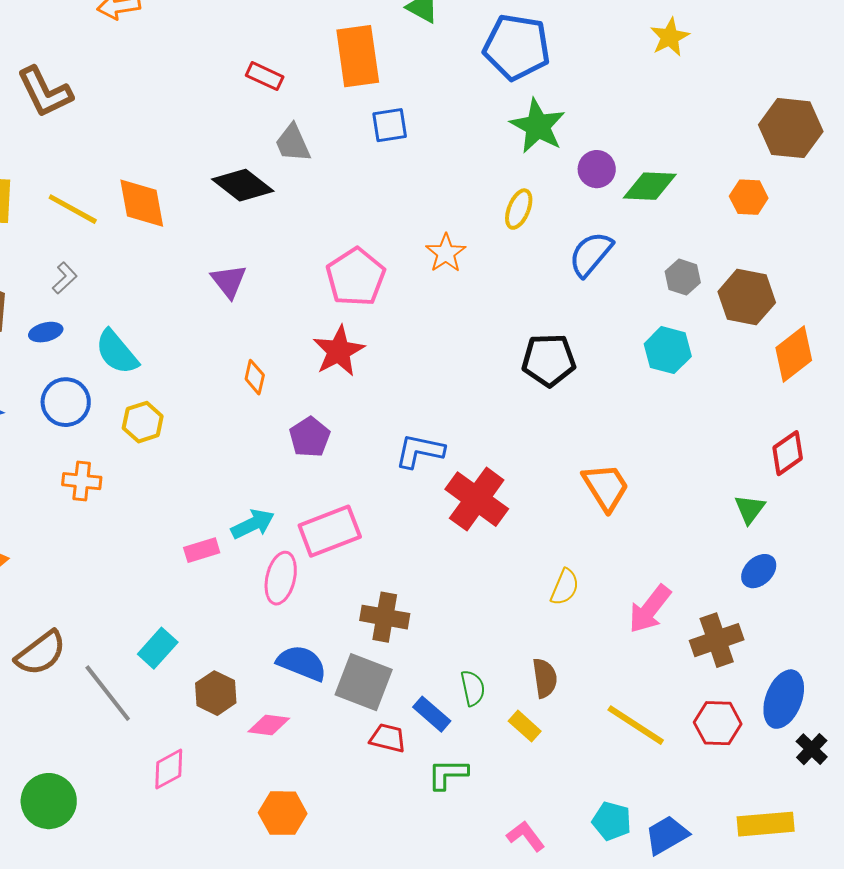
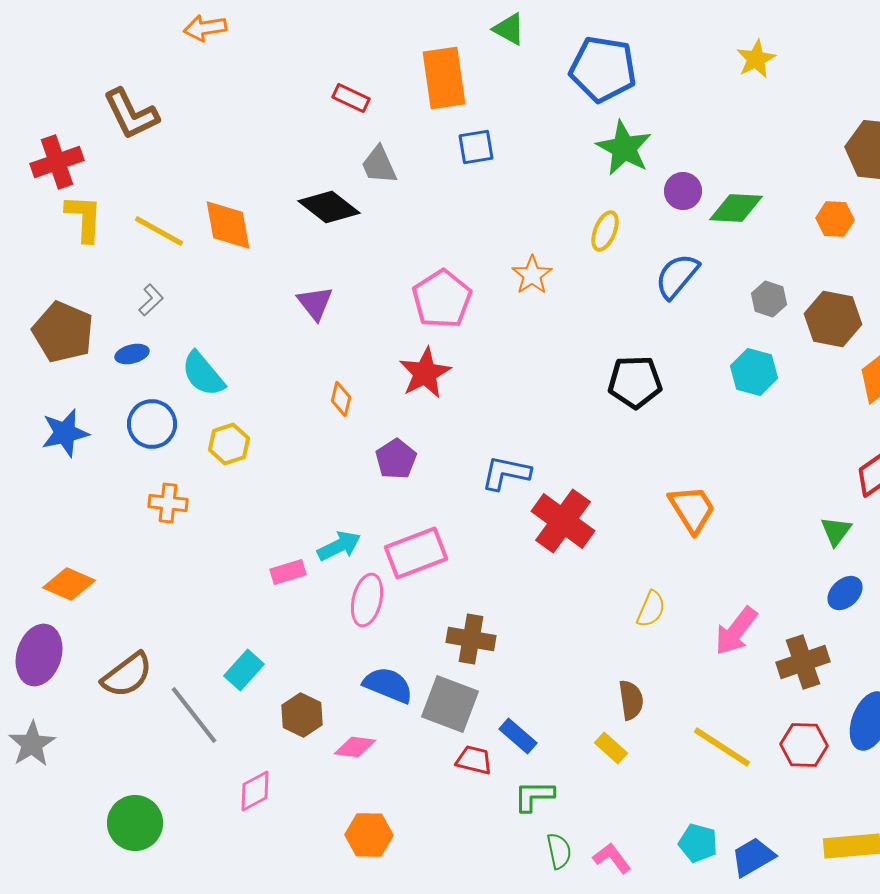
green semicircle: (473, 688) -> (559, 851), moved

